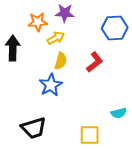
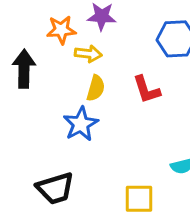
yellow arrow: (56, 38) -> (88, 54), turned 36
red L-shape: (95, 62) -> (146, 90), turned 110

